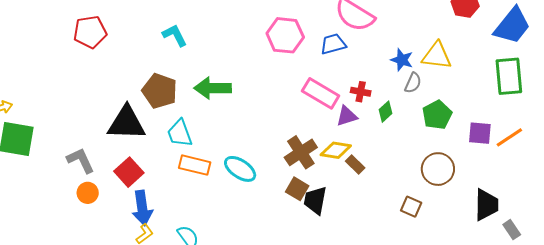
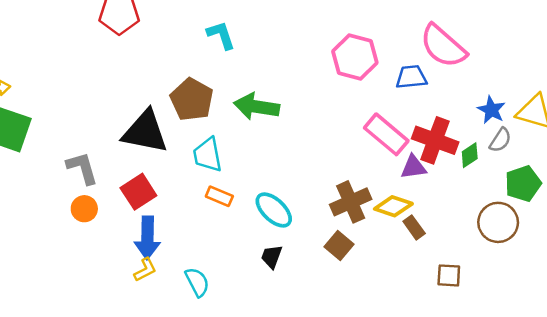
red cross: (361, 92) -> (435, 140), size x1.8
green diamond: (385, 112) -> (470, 155), moved
orange rectangle: (195, 165) -> (219, 196), size x0.7
brown circle: (438, 169) -> (498, 222), moved
black trapezoid: (315, 200) -> (272, 257), moved, size x0.7
brown square: (411, 207) -> (449, 275), moved, turned -30

